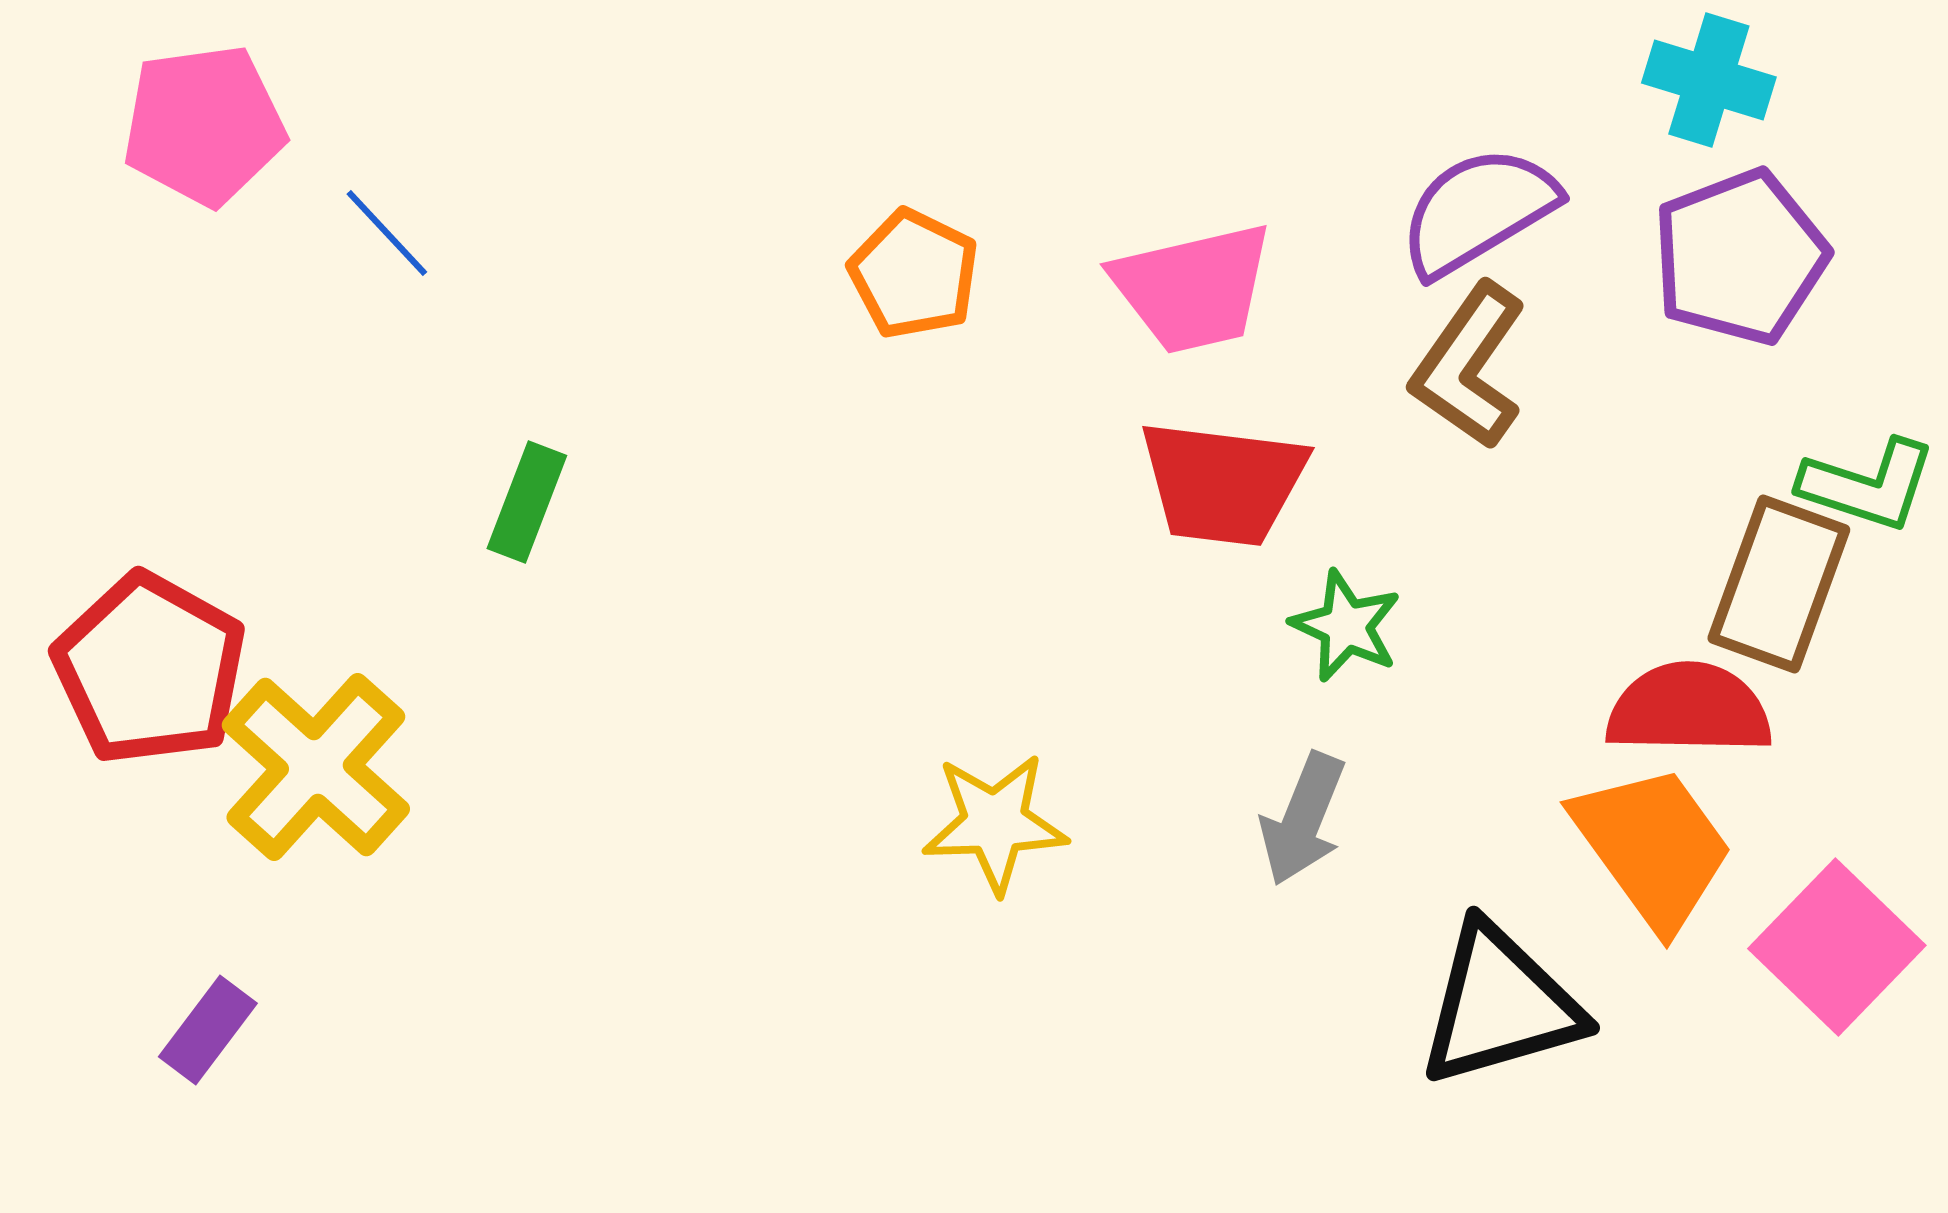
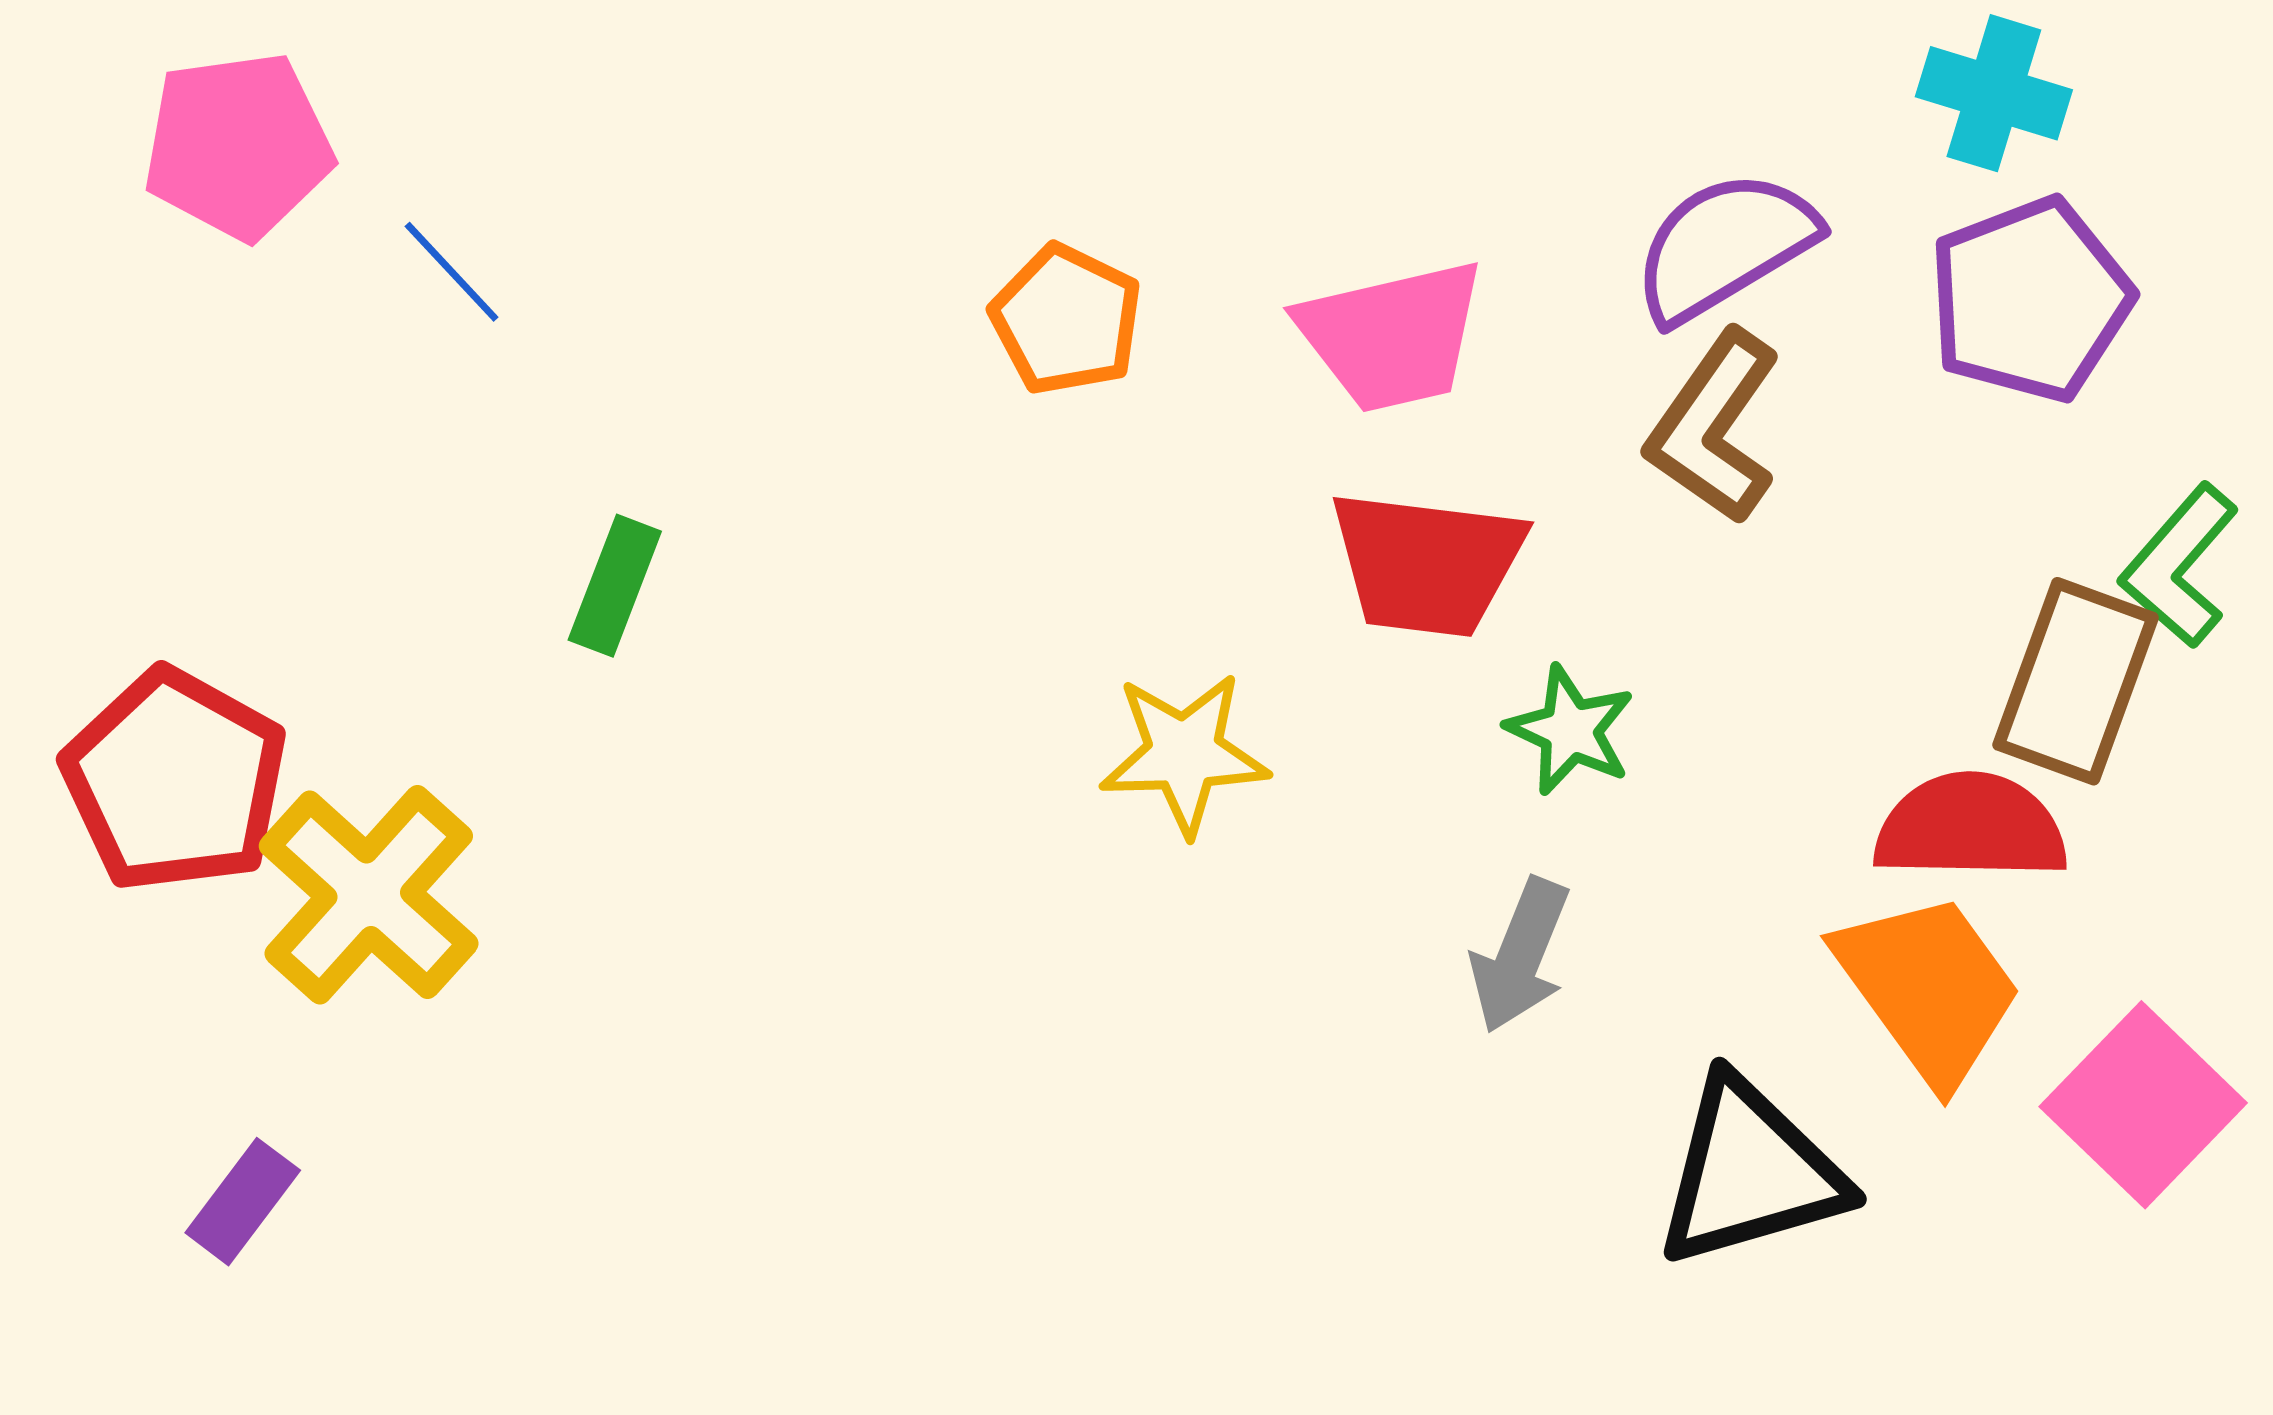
green L-shape: (1868, 485) -> (2179, 566), turned 113
yellow star: (995, 823) -> (1184, 754), moved

